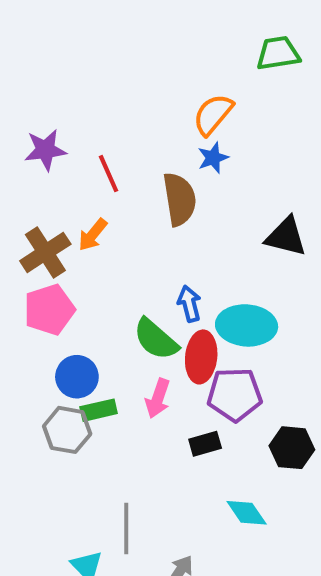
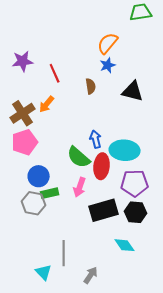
brown semicircle: (179, 199) -> (91, 86), size x0.6
black triangle: (286, 237) -> (133, 91), moved
purple pentagon: (235, 394) -> (135, 183), moved
black rectangle: (205, 444) -> (104, 210), size x1.8
black hexagon: (292, 448) -> (136, 212), moved

